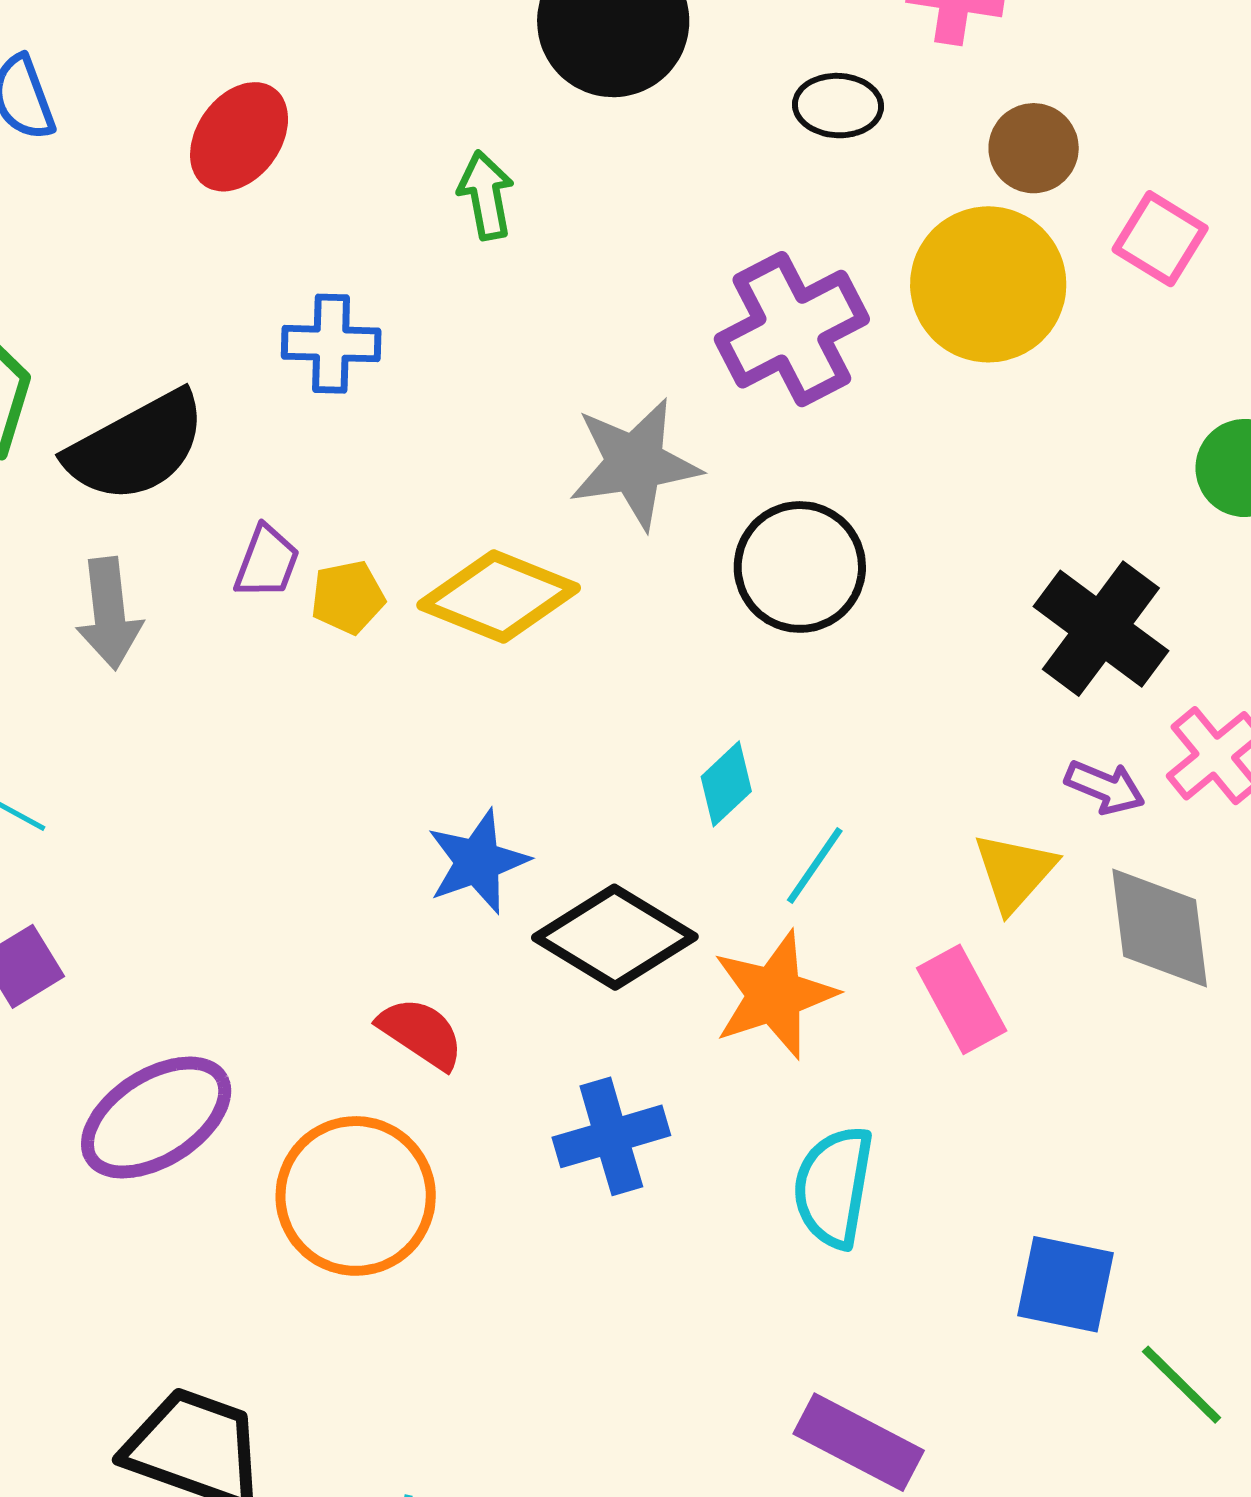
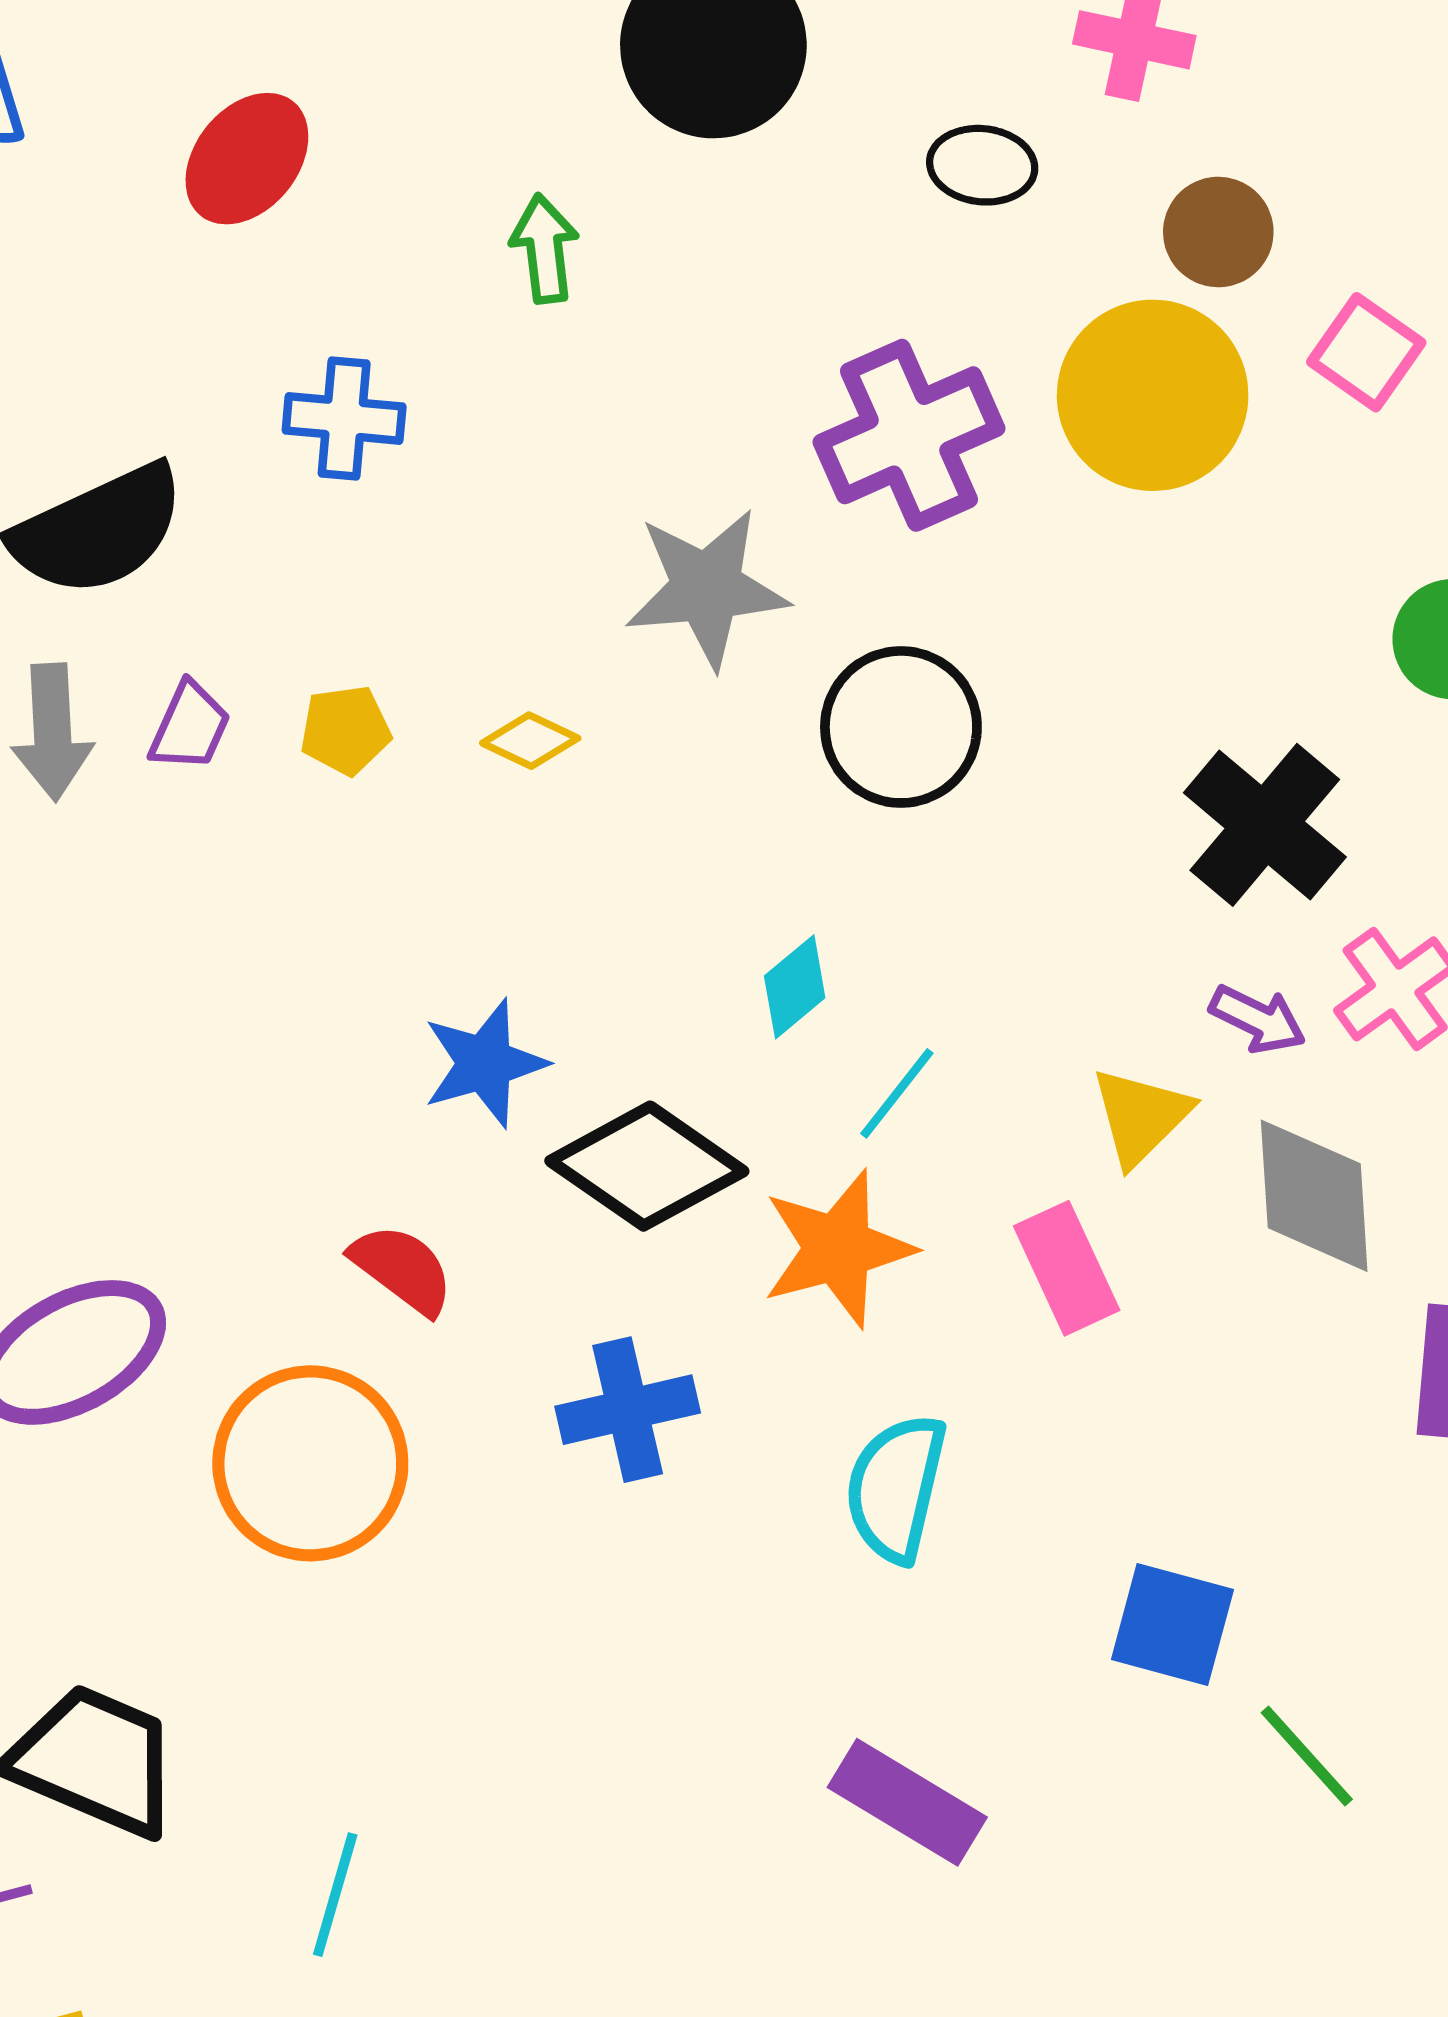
purple trapezoid: (267, 562) -> (190, 727), moved
yellow diamond: (499, 597) -> (530, 741), size x0.5

